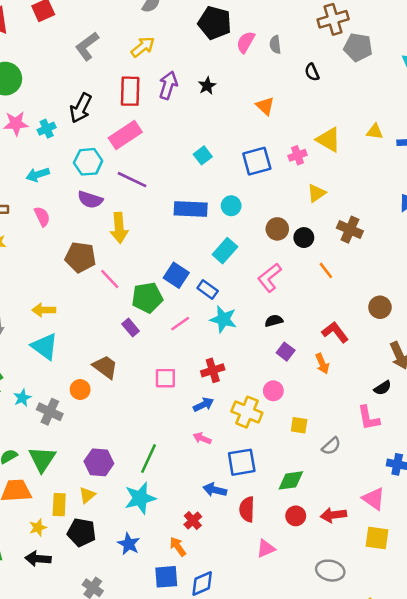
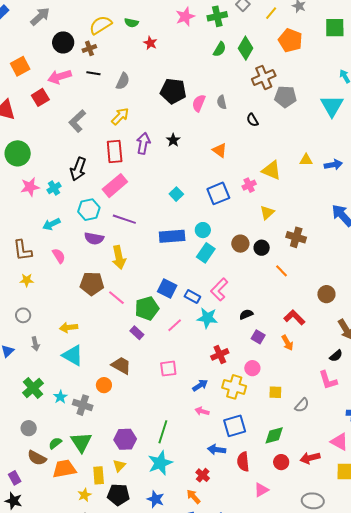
cyan rectangle: (225, 251) -> (206, 253), moved
pink L-shape: (269, 278) -> (219, 289), moved
red cross: (213, 370) -> (220, 354), moved

